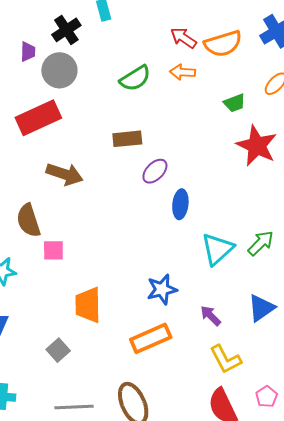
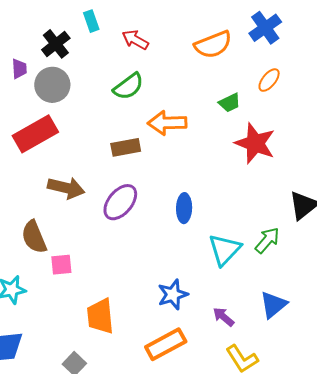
red arrow: (183, 38) -> (135, 40), moved
orange arrow: (183, 72) -> (167, 123), moved, size x1.5
purple ellipse: (155, 171) -> (120, 202), moved, size x1.4

